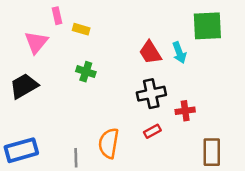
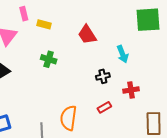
red trapezoid: (150, 52) -> (87, 35), moved
cyan arrow: (179, 53) -> (123, 54), moved
black cross: (151, 94) -> (103, 76), size x0.6

